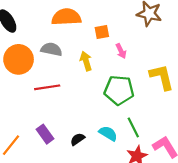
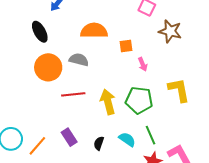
yellow arrow: (86, 61) -> (108, 102), moved, size x1.4
black semicircle: (78, 139) -> (99, 143), turned -40

